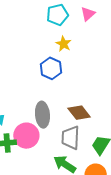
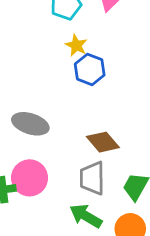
blue hexagon: (51, 68) -> (90, 69), moved
gray ellipse: (42, 115) -> (30, 124), moved, turned -65

